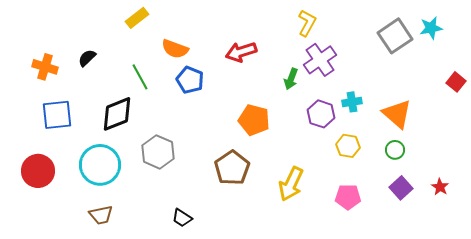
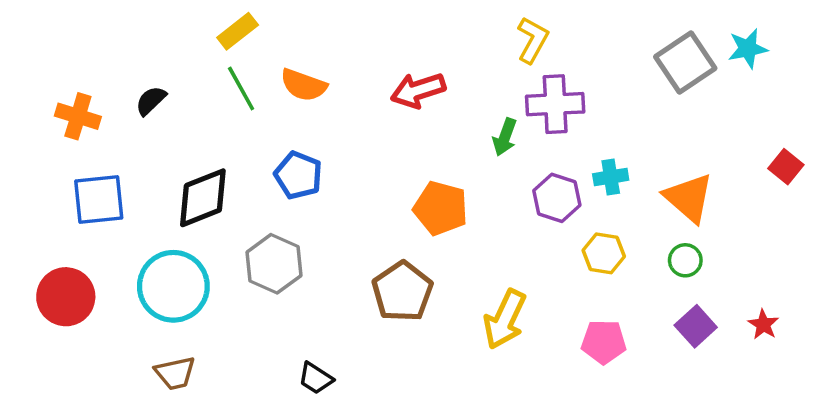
purple cross: (320, 60) -> (555, 104), turned 32
green line: (140, 77) -> (241, 88), moved
blue pentagon: (190, 80) -> (298, 175), moved
red square: (456, 82) -> (786, 167), moved

